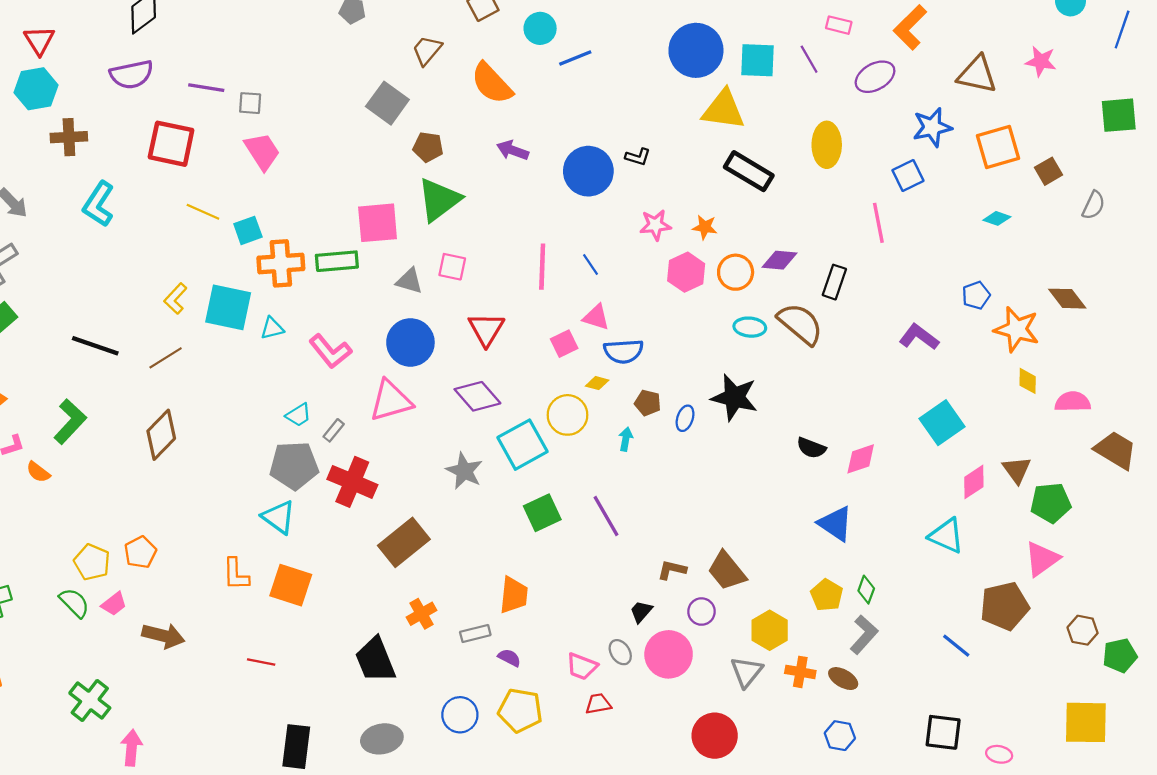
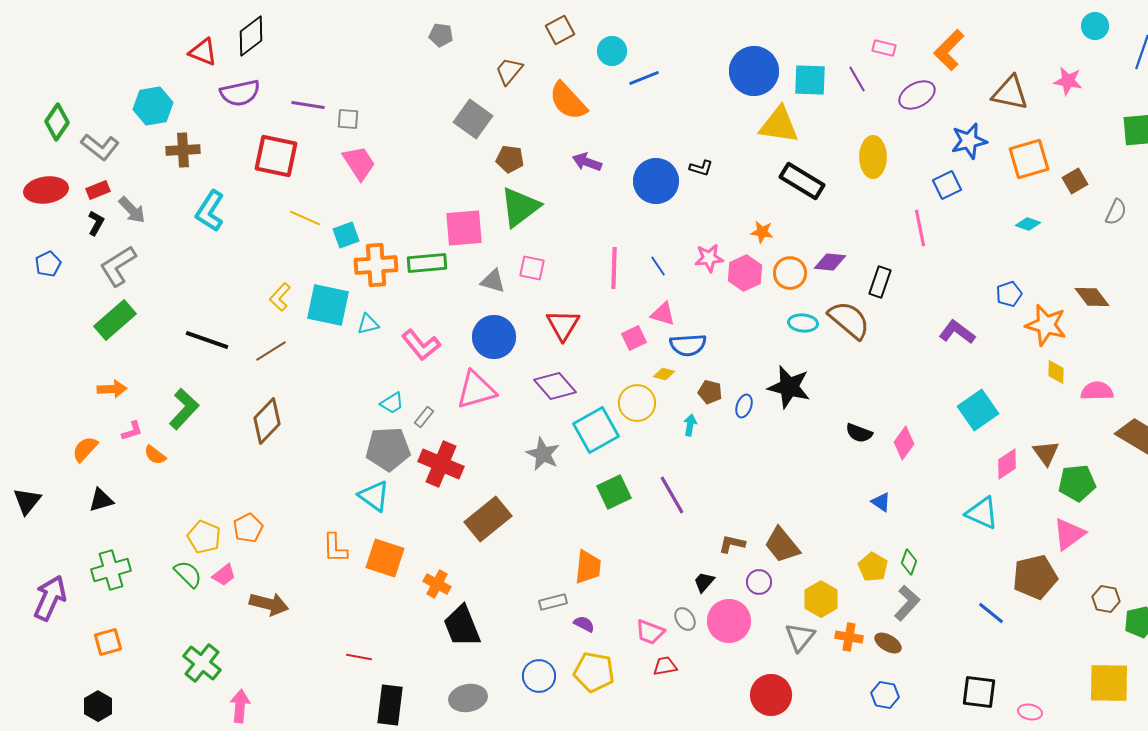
red triangle: (39, 40) -> (203, 52), moved, turned -36
pink star: (655, 225) -> (709, 258), moved
pink diamond: (861, 459) -> (904, 443), turned -36
blue triangle: (835, 524) -> (881, 502), size x0.6
orange cross: (421, 614) -> (437, 584), moved, turned -32
red line: (261, 662) -> (359, 657), moved

